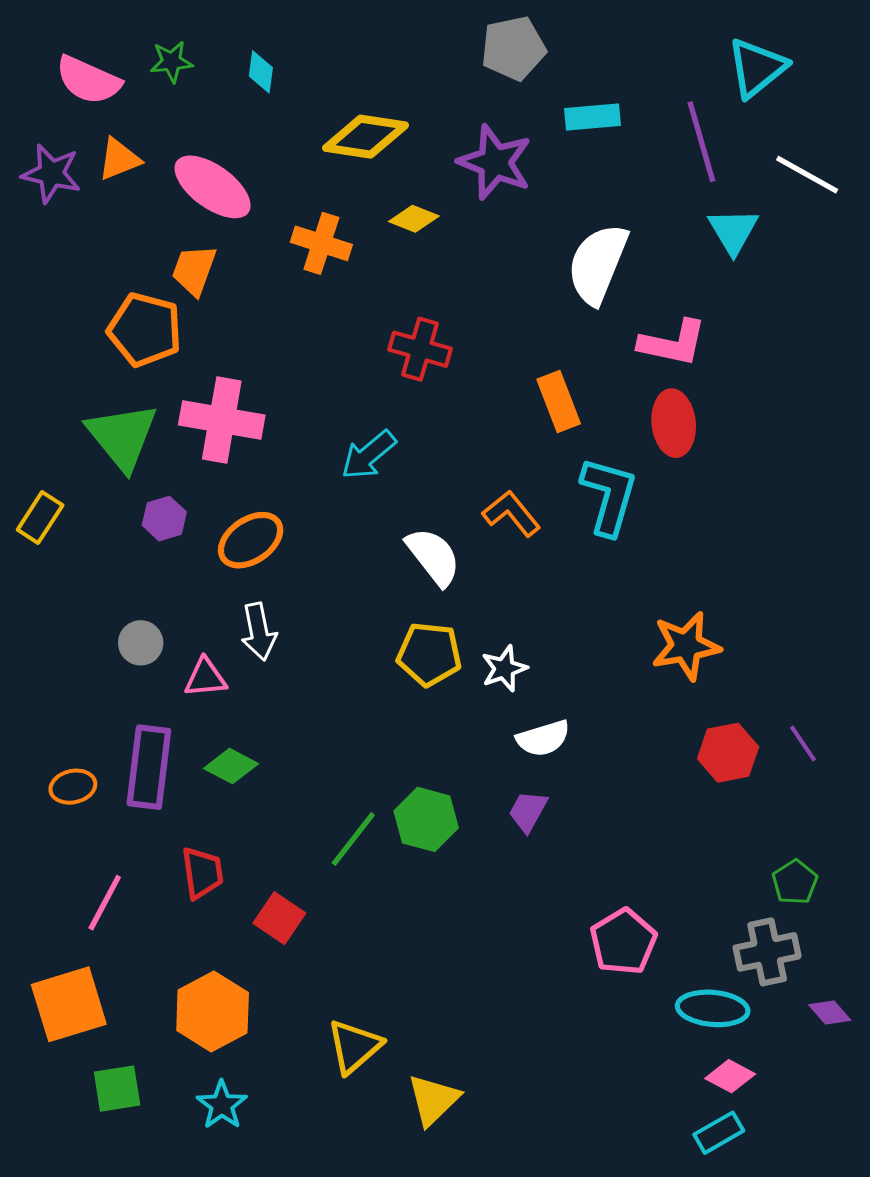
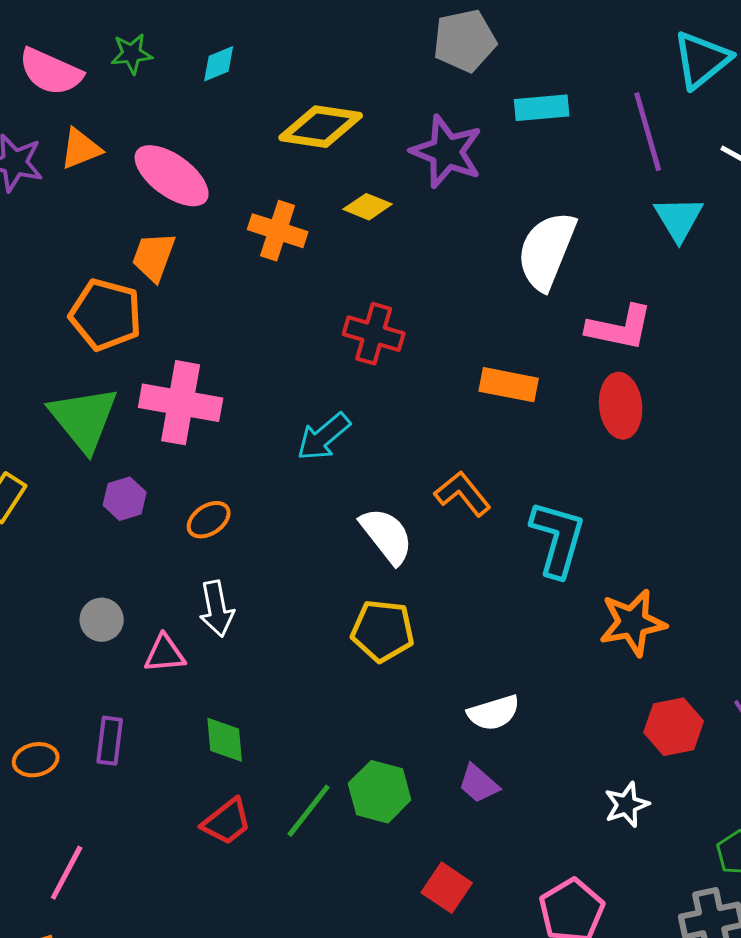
cyan diamond: (261, 72) -> (219, 64), turned 60
orange rectangle: (559, 402) -> (509, 385), turned -58
cyan L-shape: (609, 496) -> (558, 539), moved
orange ellipse: (251, 540) -> (209, 520), size x0.7
white star: (504, 669) -> (627, 805), moved
green diamond: (231, 766) -> (225, 740), moved, turned 57
purple rectangle: (149, 767) -> (110, 741), size x0.6
purple trapezoid: (528, 811) -> (479, 784), turned -78
red trapezoid: (202, 873) -> (227, 822), moved, turned 60
red square: (279, 918) -> (447, 888), moved

